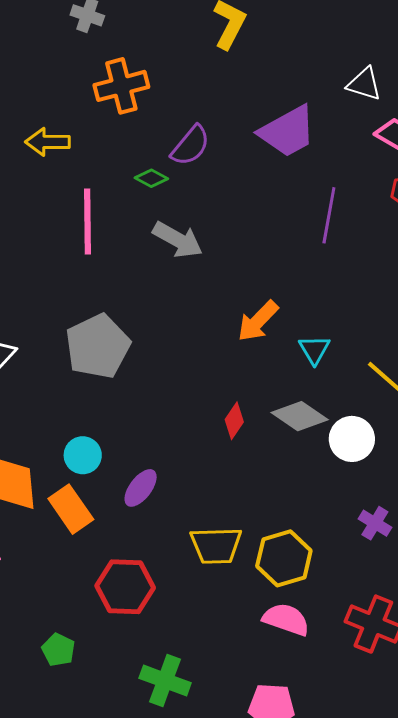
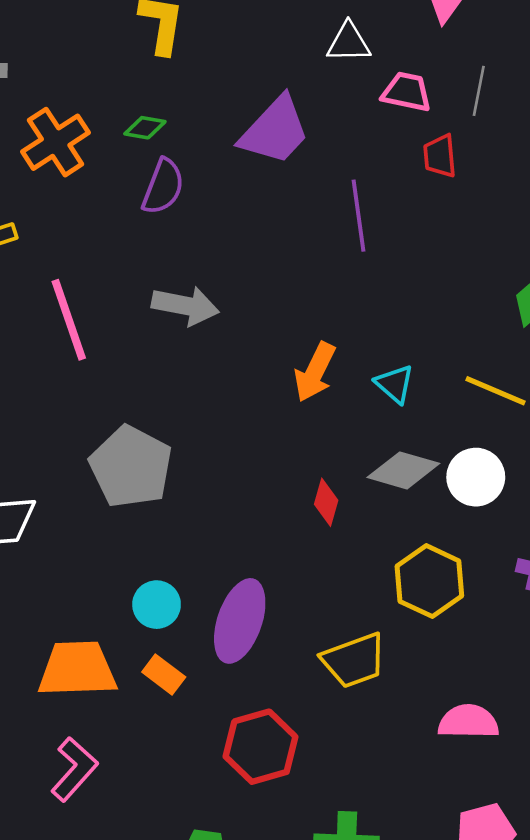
green diamond: (151, 178) -> (145, 128), moved
purple ellipse: (141, 488) -> (240, 621), size x1.6
orange rectangle: (71, 509) -> (164, 674), size x0.7
yellow hexagon: (284, 558) -> (429, 581), moved

